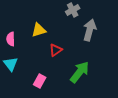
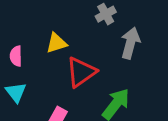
red triangle: (56, 50) -> (81, 72), size x1.6

